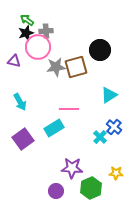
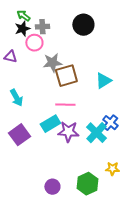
pink circle: (38, 47) -> (34, 43), size x0.7
black circle: (100, 50) -> (83, 25), moved
brown square: (76, 67) -> (66, 76), moved
cyan triangle: (109, 95) -> (103, 81), moved
cyan cross: (100, 137) -> (96, 133), size x1.5
purple star: (72, 168) -> (68, 132), moved

